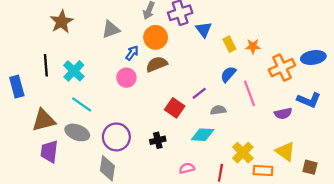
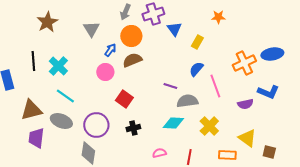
gray triangle: (111, 30) -> (91, 29), turned -42
yellow rectangle: (229, 44) -> (197, 42), turned 56
orange star: (253, 46) -> (218, 17), moved
purple line: (199, 93) -> (170, 86), turned 56
red square: (175, 108) -> (124, 99), moved
gray semicircle: (218, 110) -> (187, 101), size x1.5
yellow cross: (243, 153) -> (209, 126), moved

